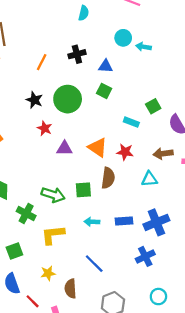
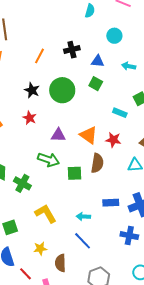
cyan semicircle: (84, 13) -> (90, 11), moved
cyan arrow: (144, 47) -> (129, 66), moved
red star: (45, 128) -> (30, 118), moved
green arrow: (53, 195) -> (48, 160), moved
green cross: (26, 214) -> (22, 183), moved
cyan arrow: (92, 222) -> (83, 217), moved
yellow L-shape: (53, 235) -> (46, 214), turned 65
blue cross: (145, 256) -> (129, 236), turned 36

